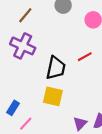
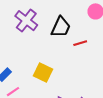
black trapezoid: (56, 68) -> (61, 27), moved

